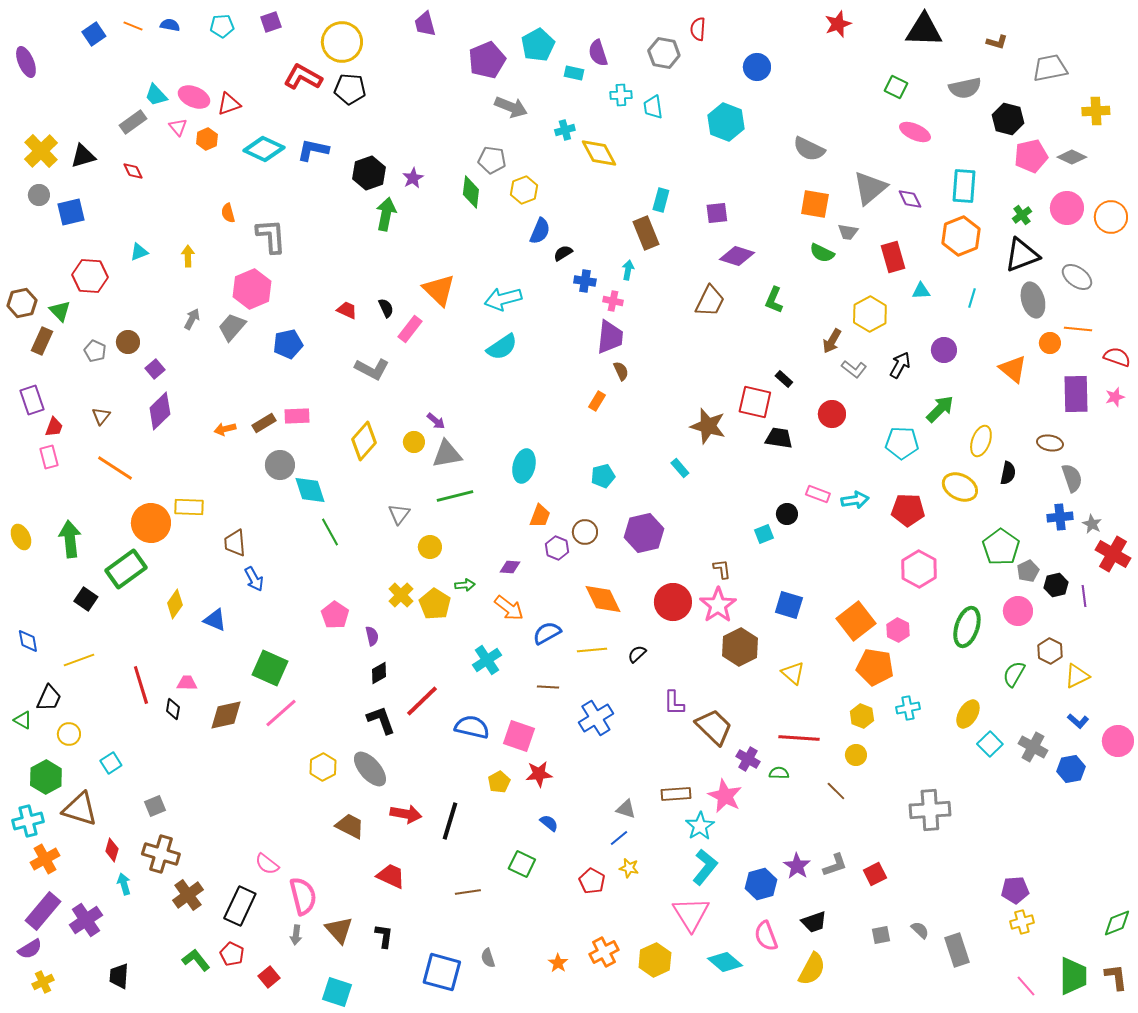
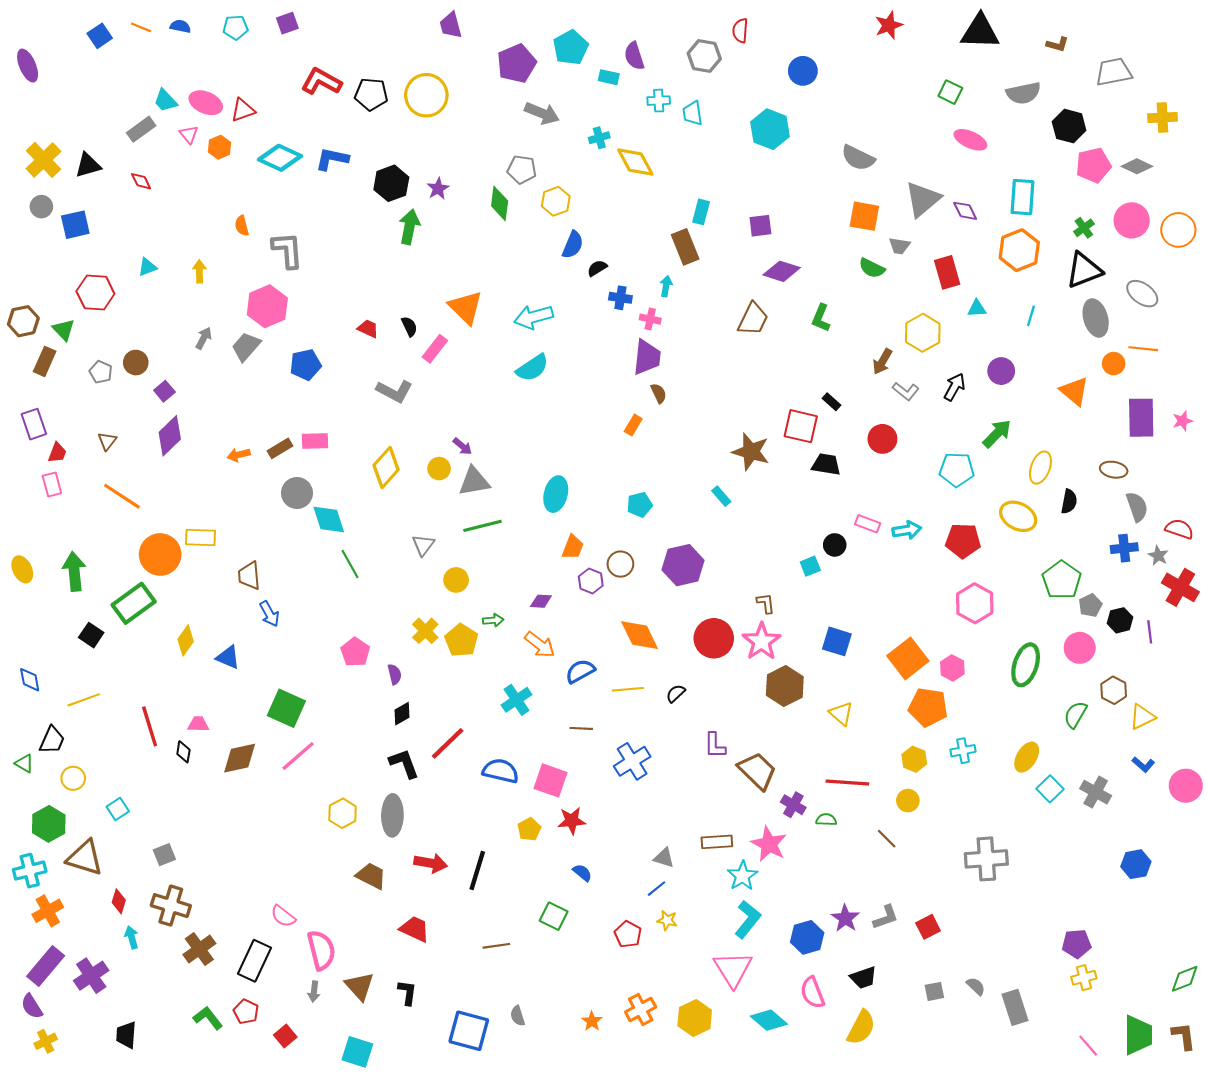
yellow circle: (342, 42) -> (426, 95), moved
red semicircle: (1117, 357) -> (1179, 529), moved
gray ellipse: (370, 769) -> (392, 815), turned 42
blue hexagon: (1071, 769) -> (1136, 864), moved
purple semicircle: (30, 949) -> (32, 1006), turned 90

